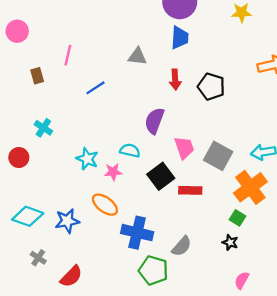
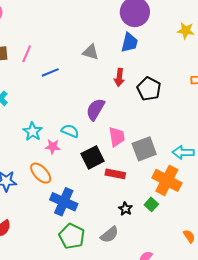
pink line: (68, 55) -> (27, 54), moved
gray square: (218, 156) -> (144, 149), turned 30
orange cross: (250, 187) -> (167, 180), turned -36
black star: (230, 242) -> (125, 209), moved
gray semicircle: (182, 246) -> (109, 235), moved

